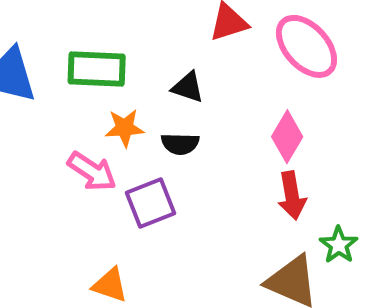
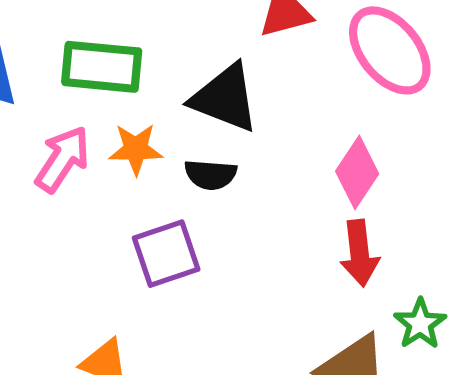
black triangle: (188, 87) -> (225, 98), size x1.6
pink arrow: (92, 171) -> (63, 159), moved, turned -93

